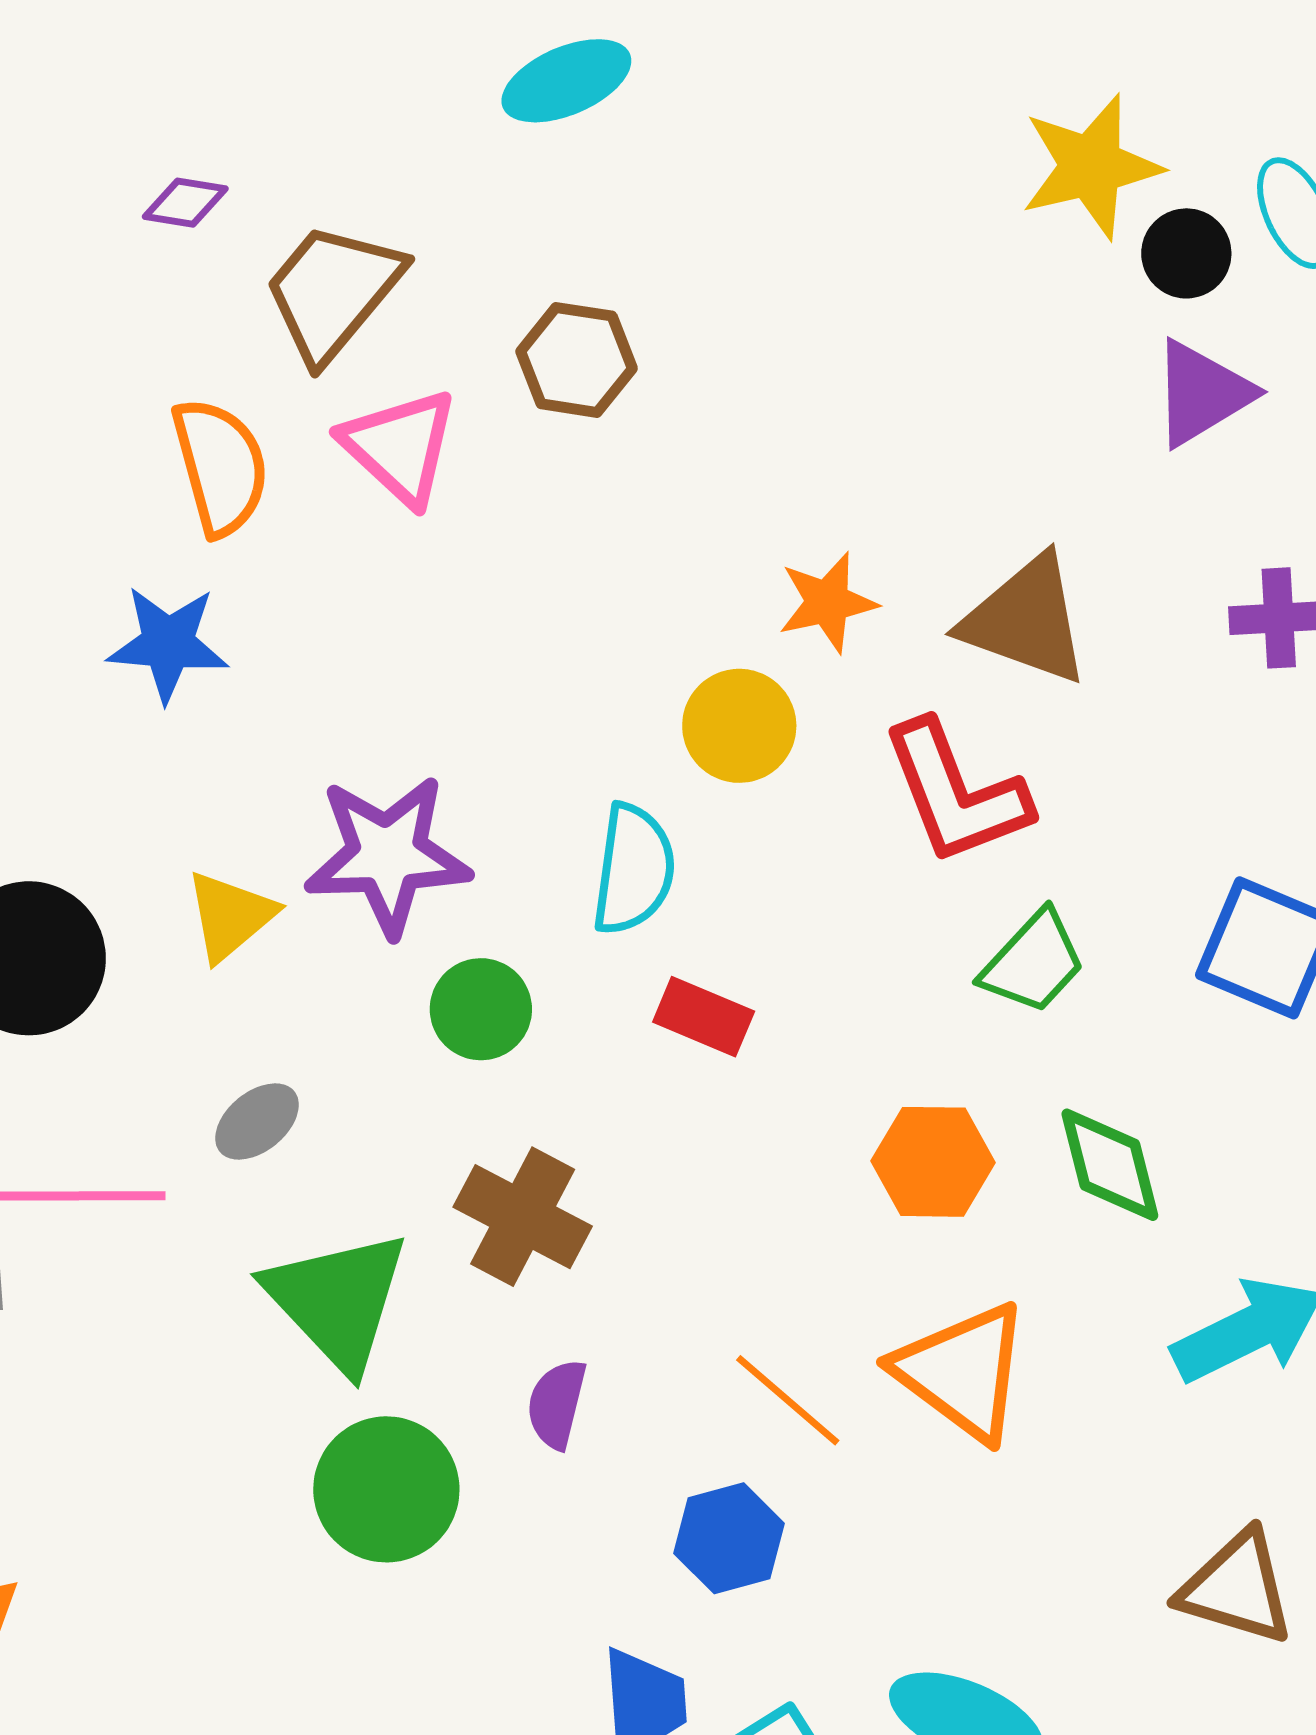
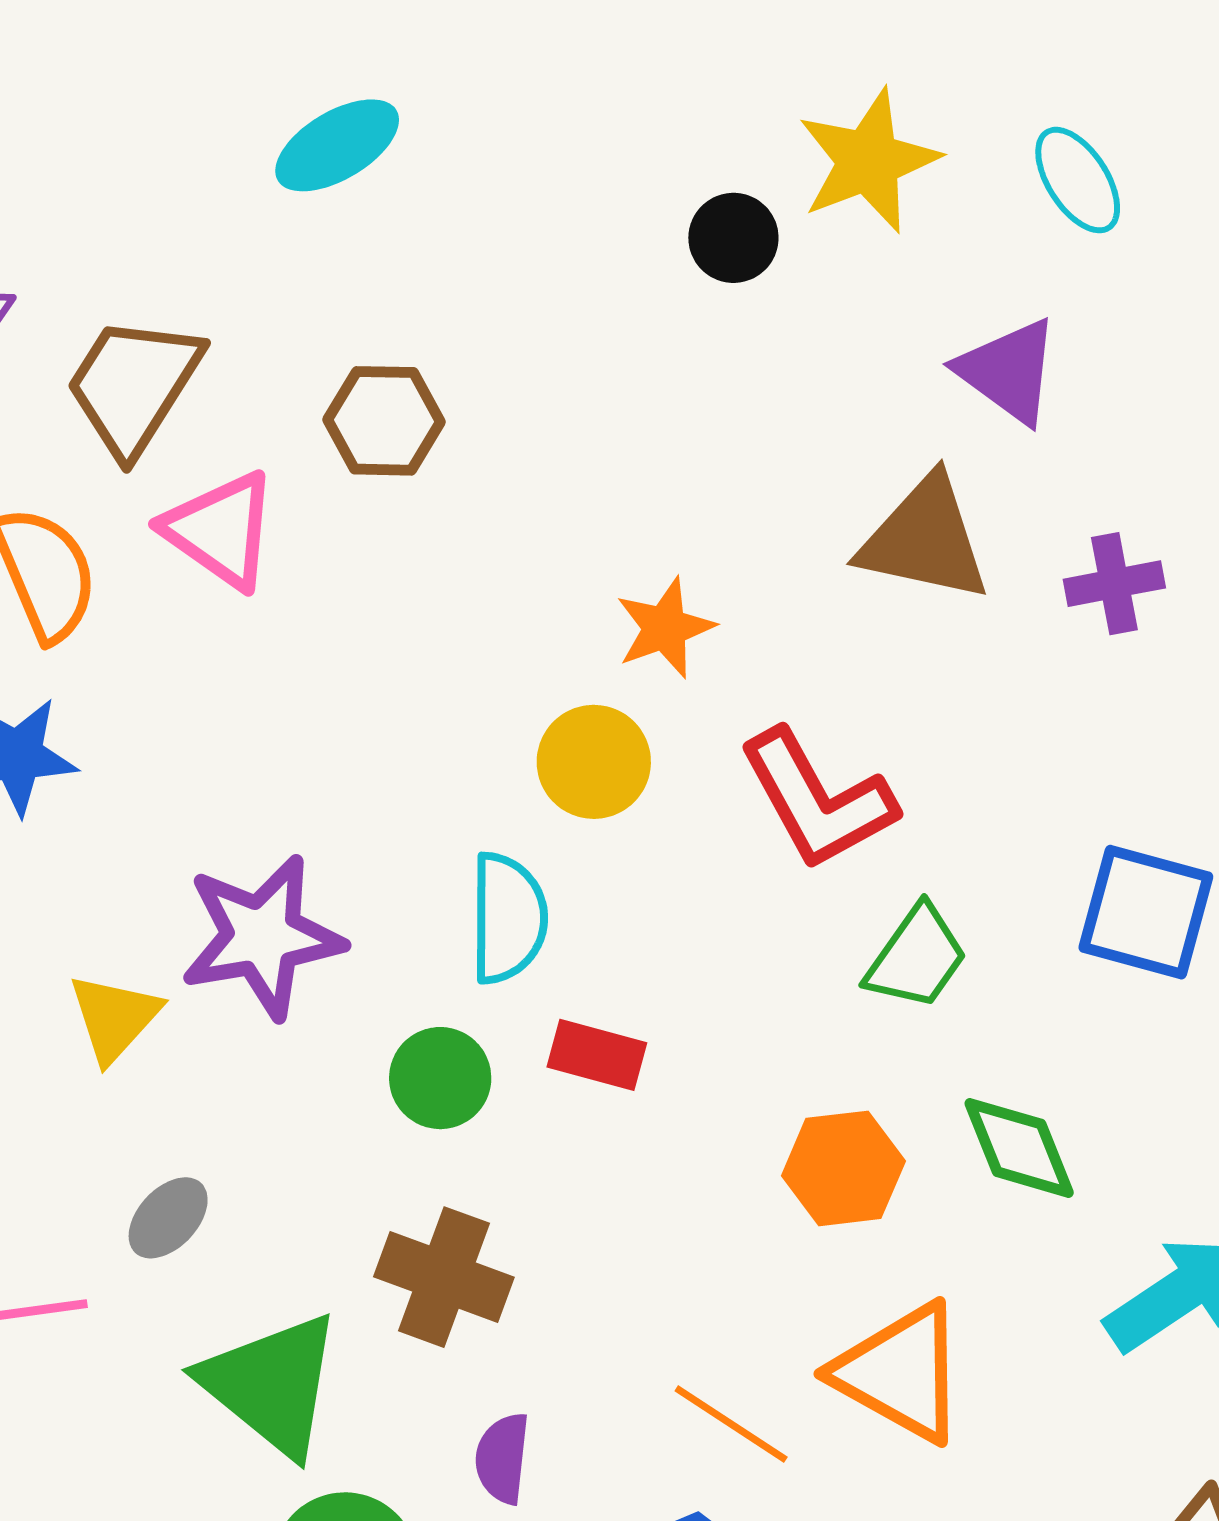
black circle: (1186, 253) -> (733, 238), moved
purple triangle: (1202, 393) -> (1008, 371), turned -45
brown triangle: (1026, 620) -> (925, 539), moved
green circle: (481, 1009) -> (440, 1078), moved

